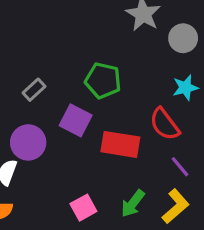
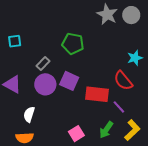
gray circle: (183, 38) -> (131, 15), moved
green pentagon: (103, 80) -> (73, 44), moved
purple circle: (28, 142) -> (45, 84), moved
purple line: (180, 167) -> (119, 107), moved

